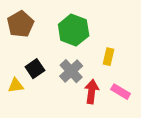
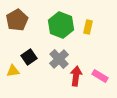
yellow rectangle: (108, 57) -> (88, 27), moved

